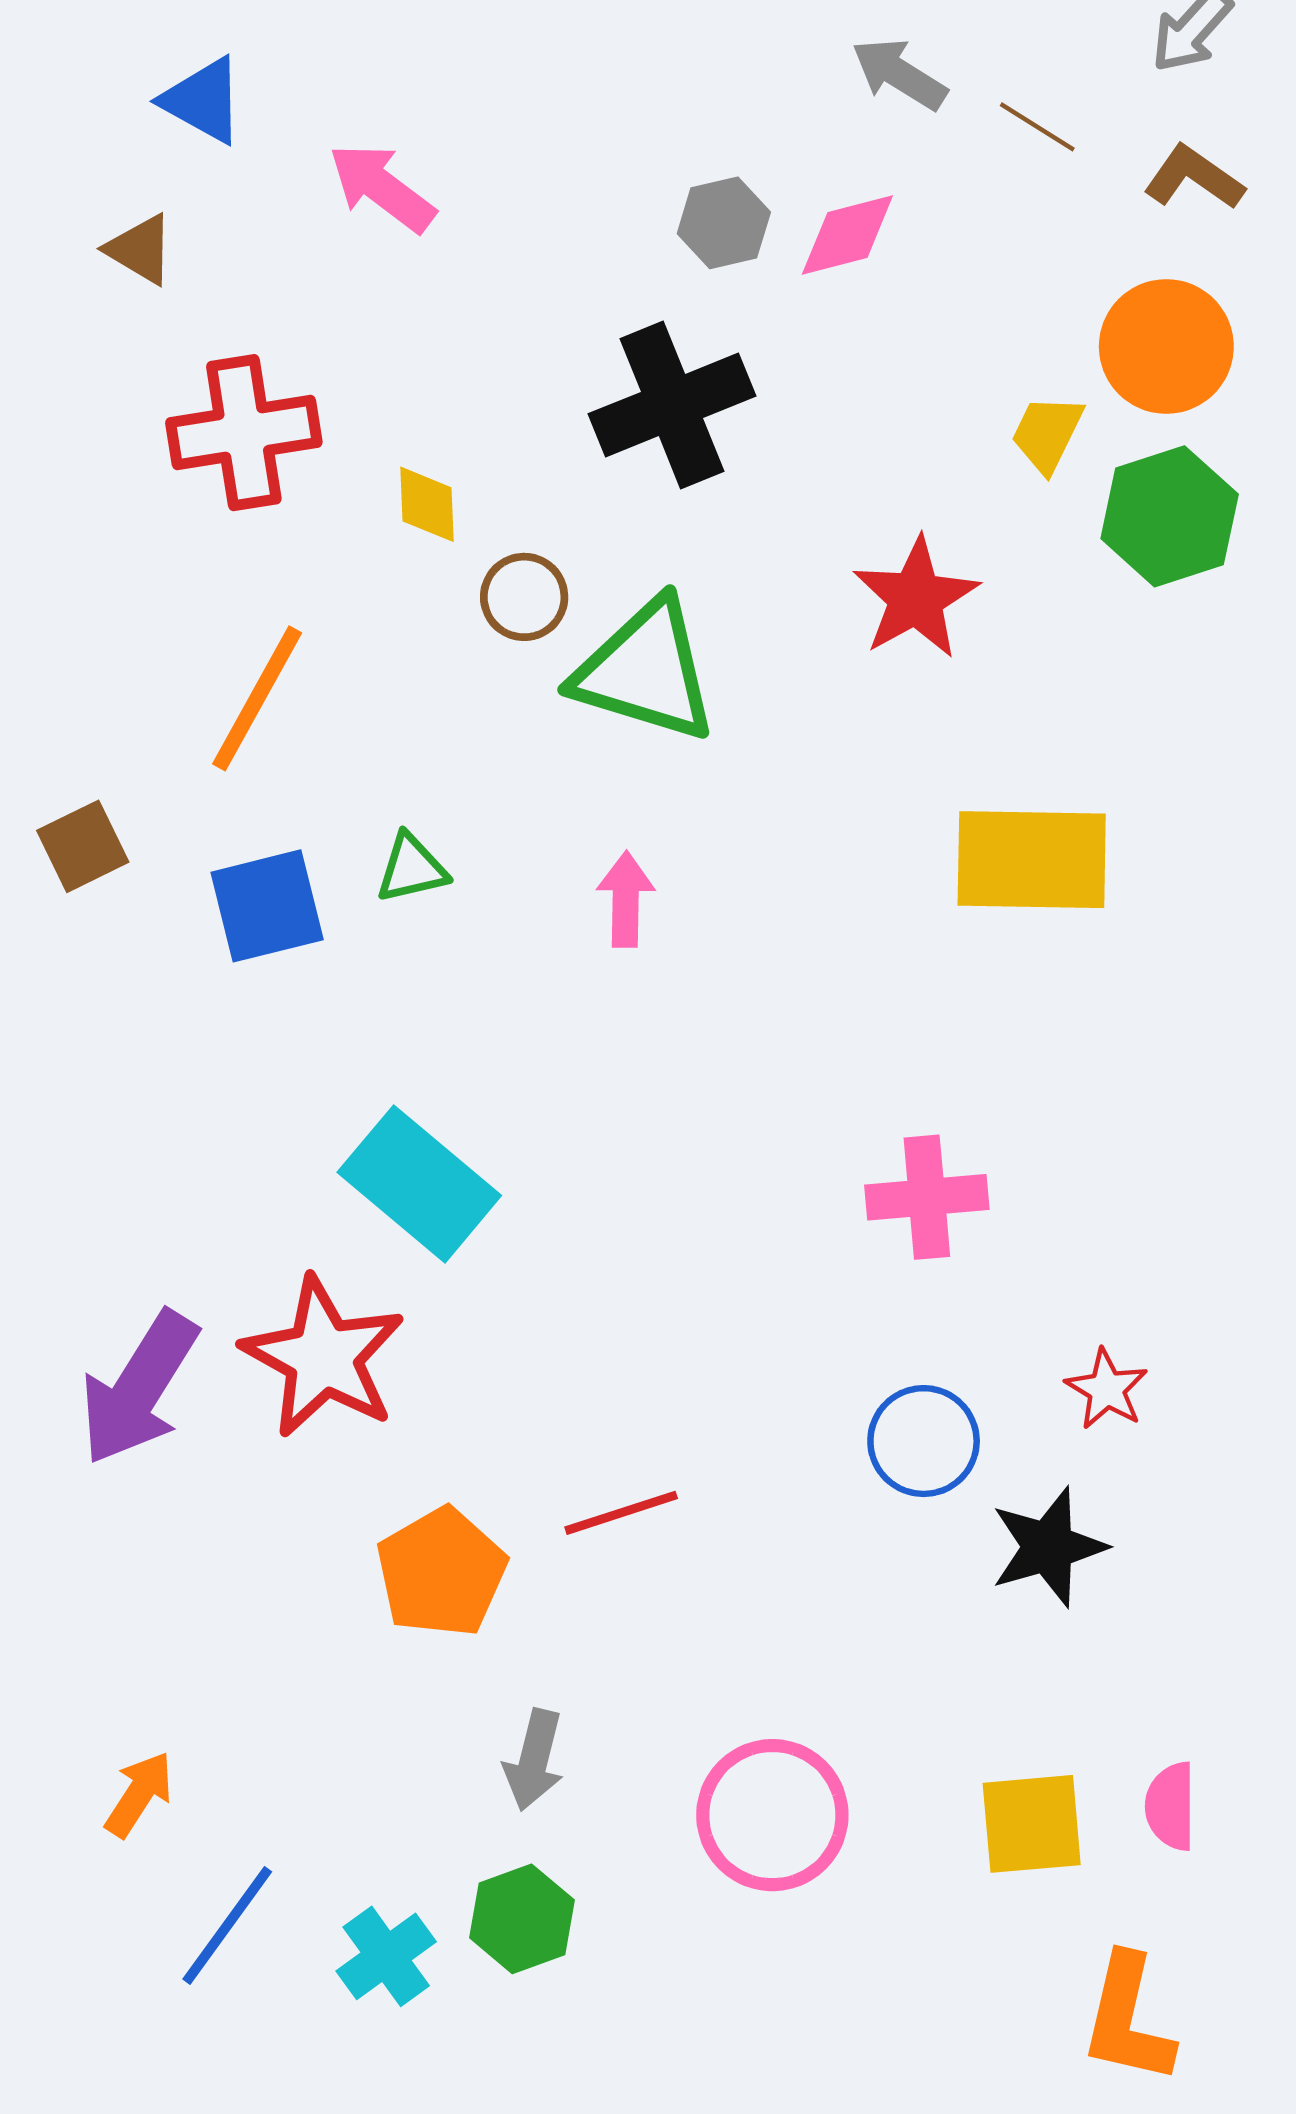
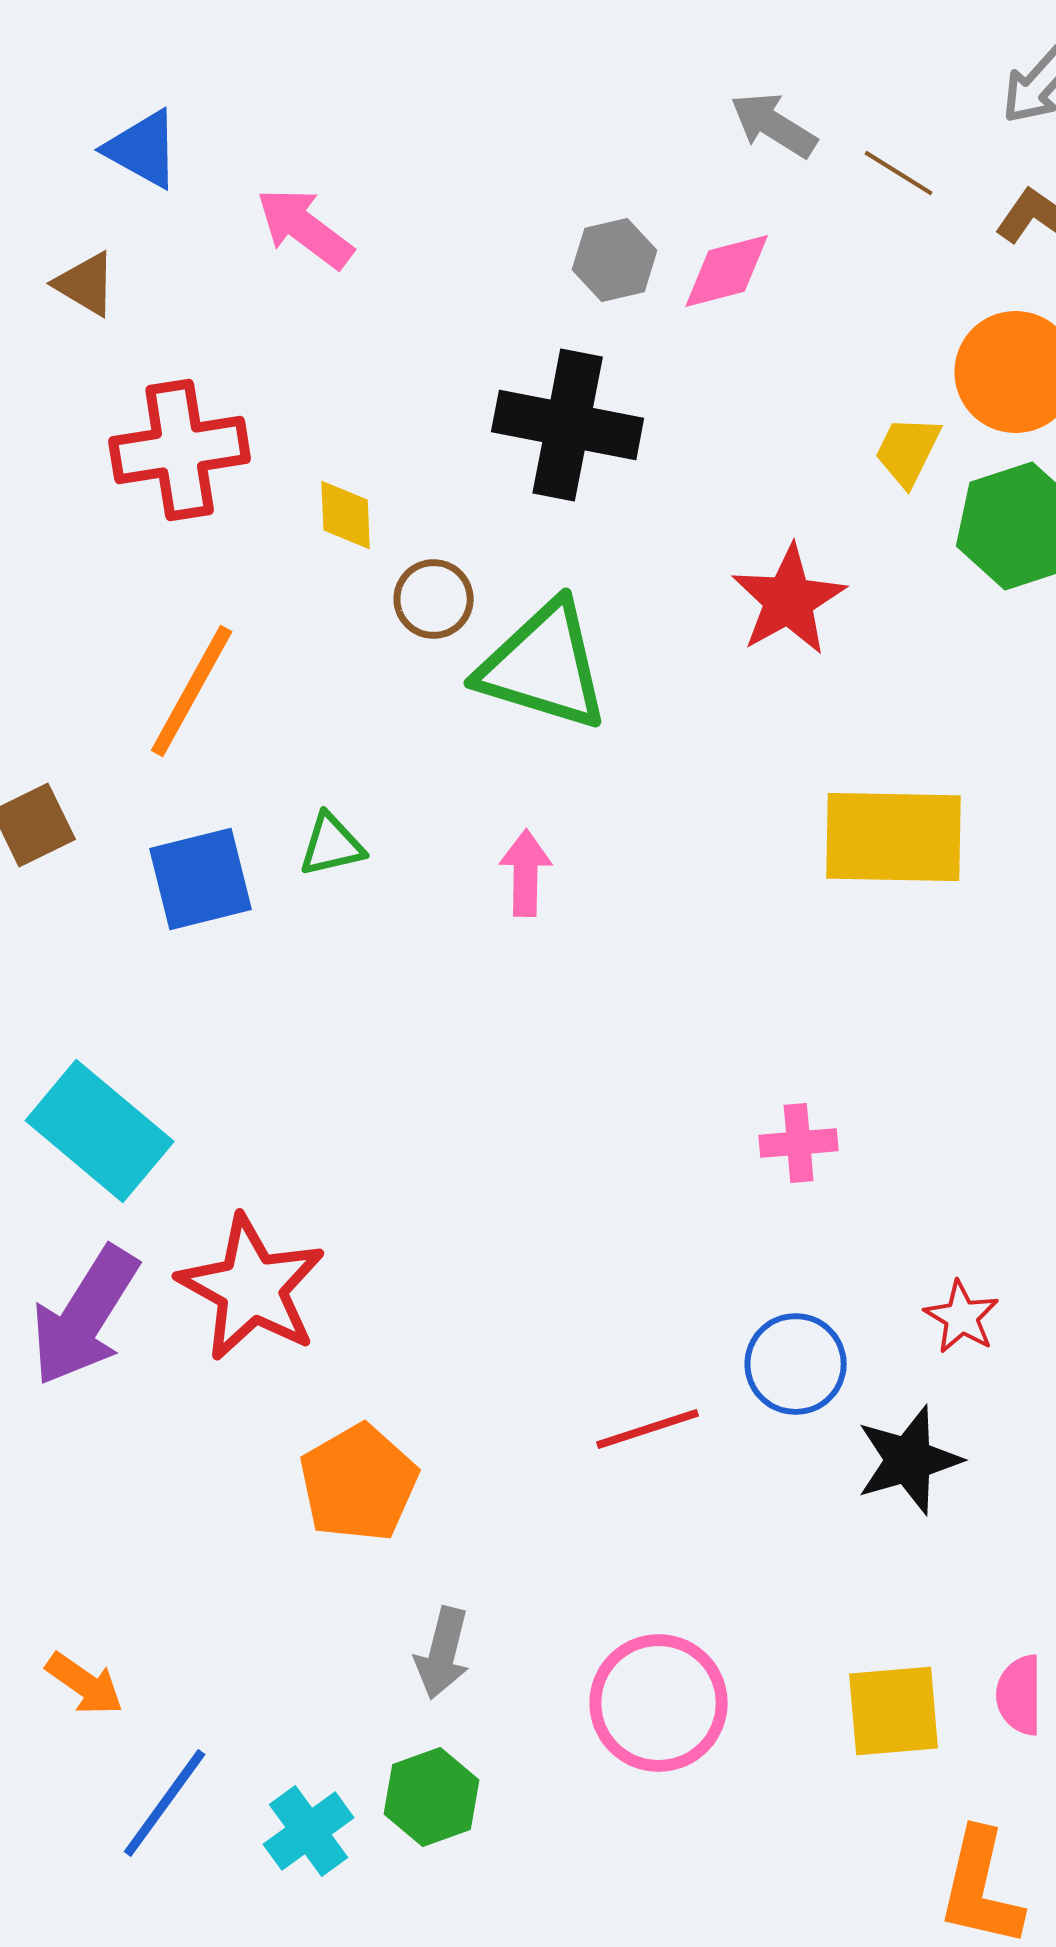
black cross: (672, 405) -> (568, 425), turned 33
cyan rectangle: (419, 1184) -> (100, 1131), moved
pink cross: (927, 1197) -> (799, 1143), size x0.7
red line: (621, 1513) -> (648, 1429), moved
orange arrow: (139, 1794) -> (85, 1684), turned 92

